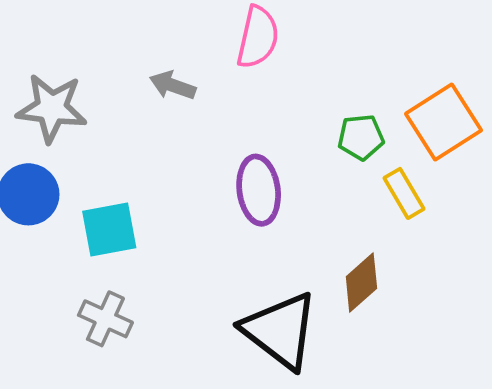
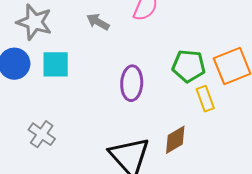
green pentagon: (361, 137) -> (189, 66), size x1.4
cyan square: (109, 230) -> (56, 64), moved

